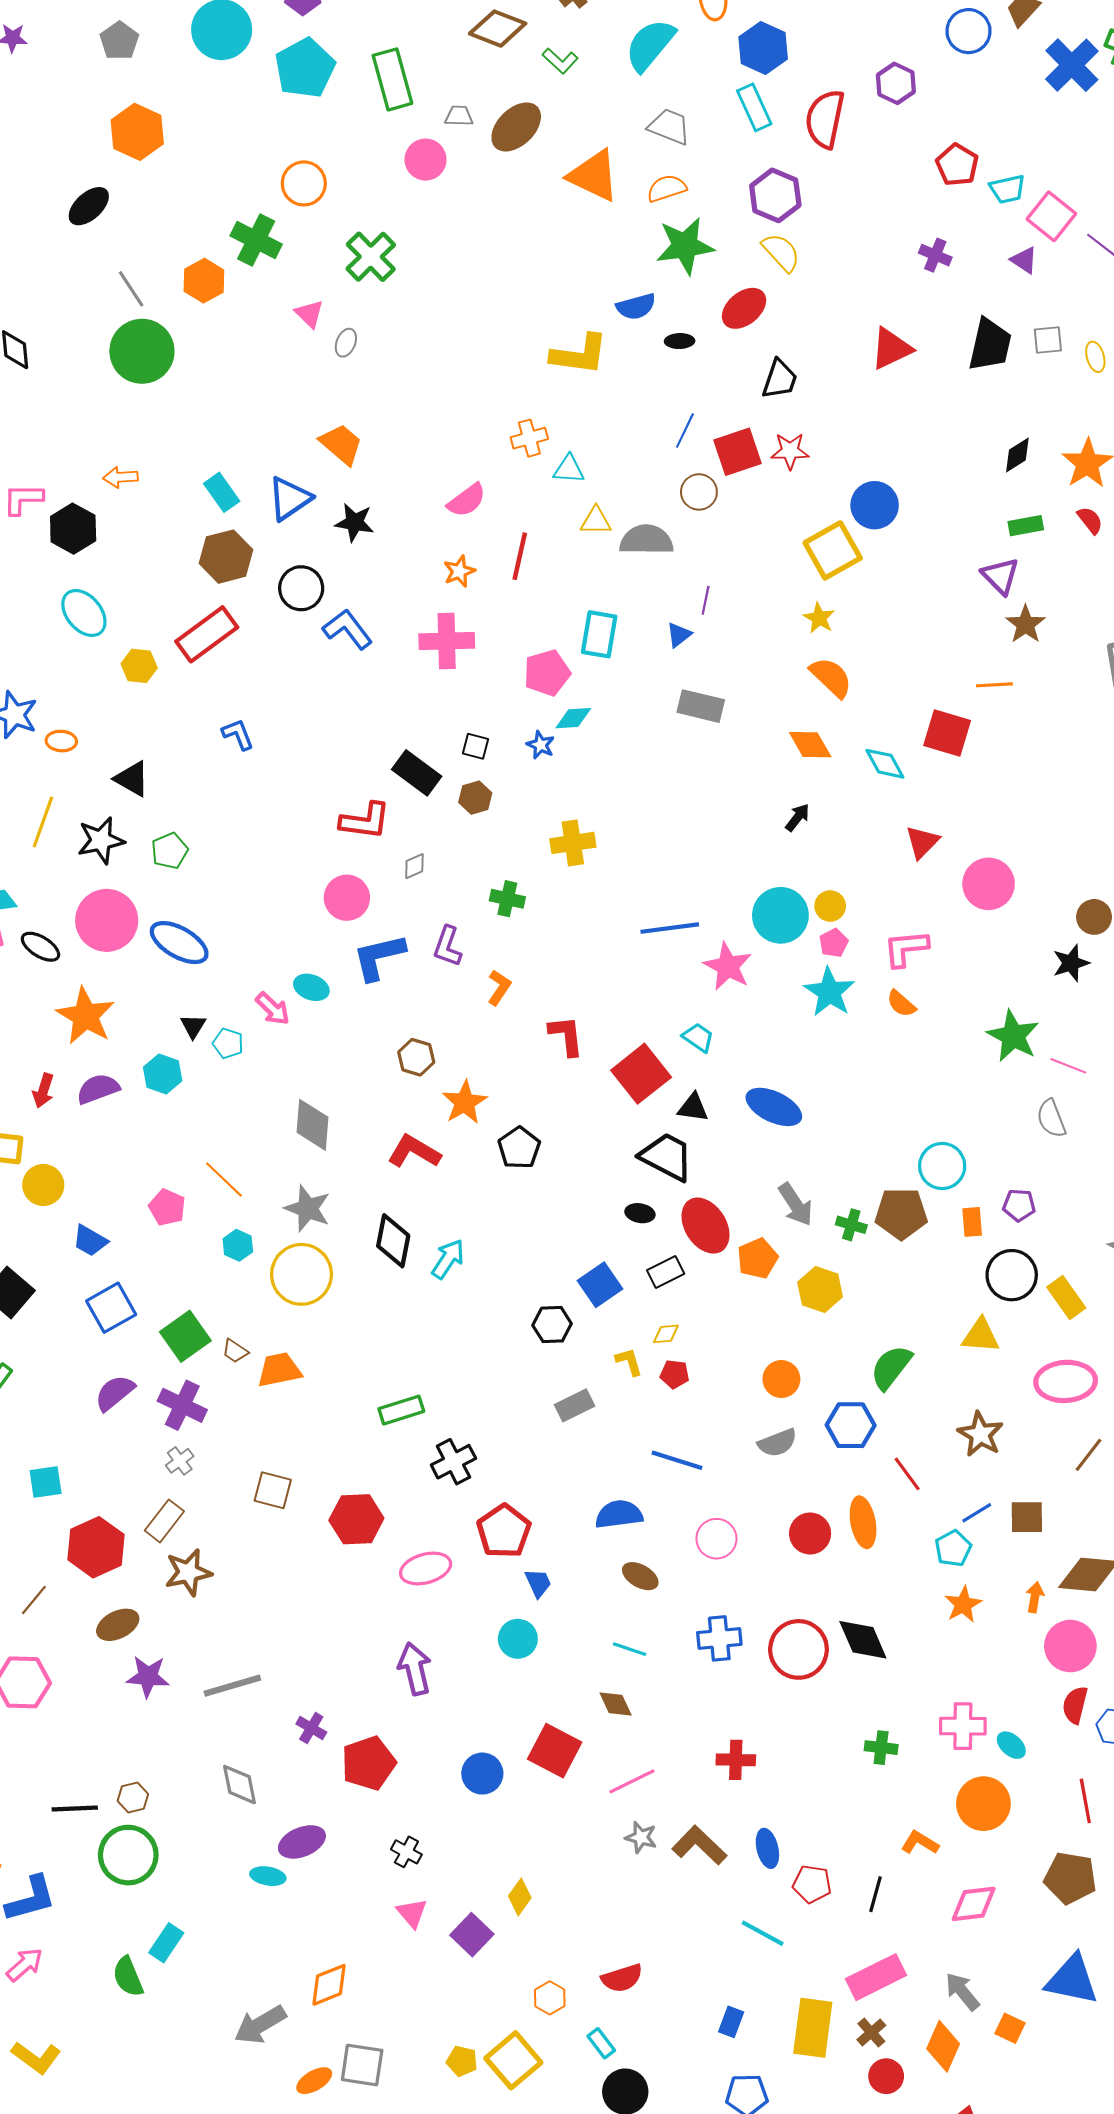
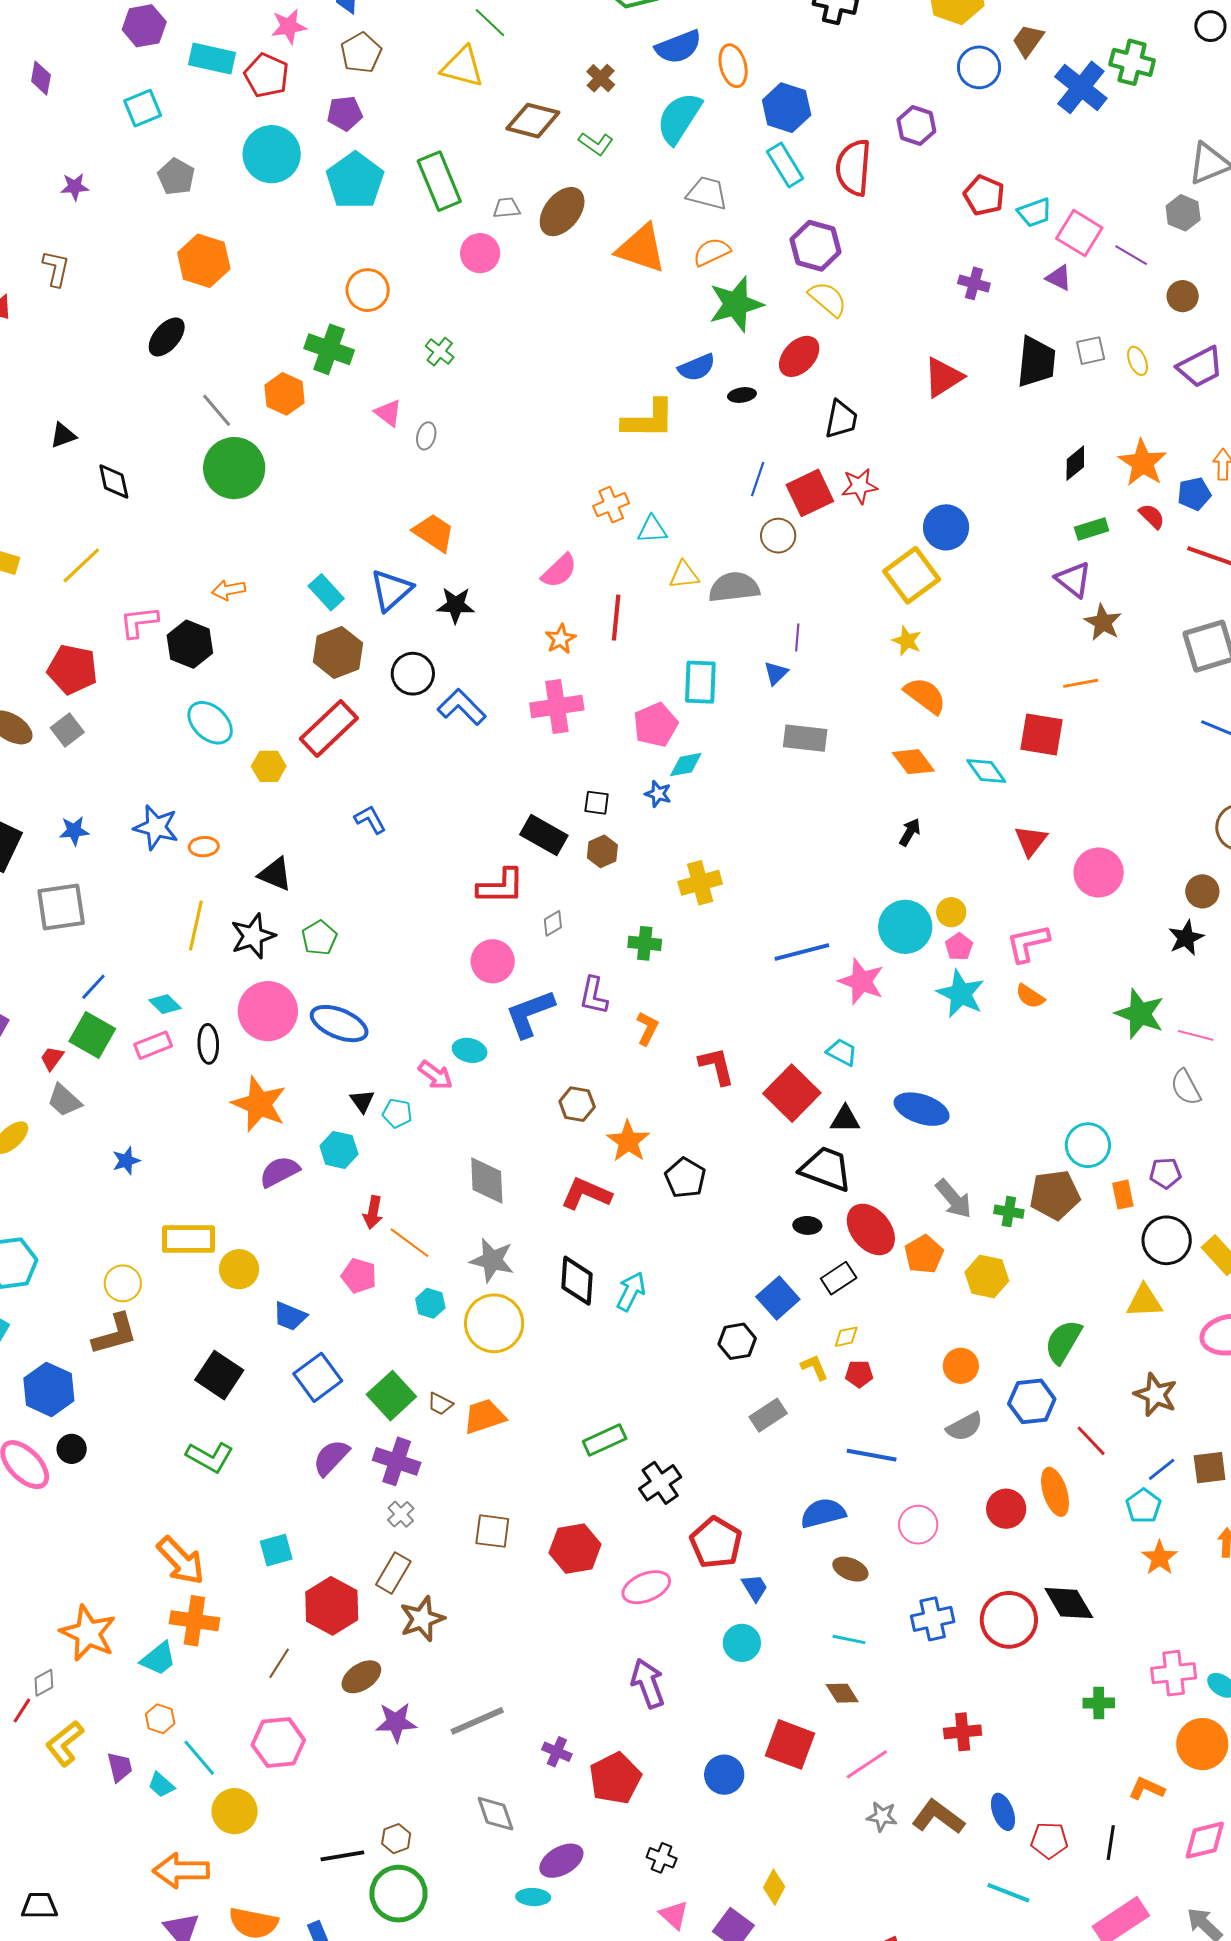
green cross: (371, 257) -> (440, 352), size x0.6
black ellipse: (40, 947) -> (208, 1044), turned 63
red arrow: (43, 1091) -> (373, 1212), moved

